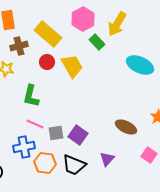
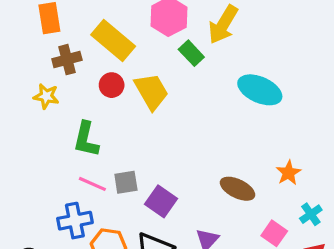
gray square: (56, 133) -> (126, 182), moved

